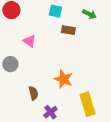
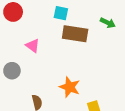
green arrow: (89, 14) -> (108, 23), moved
brown rectangle: (68, 30) -> (75, 34), size x1.6

